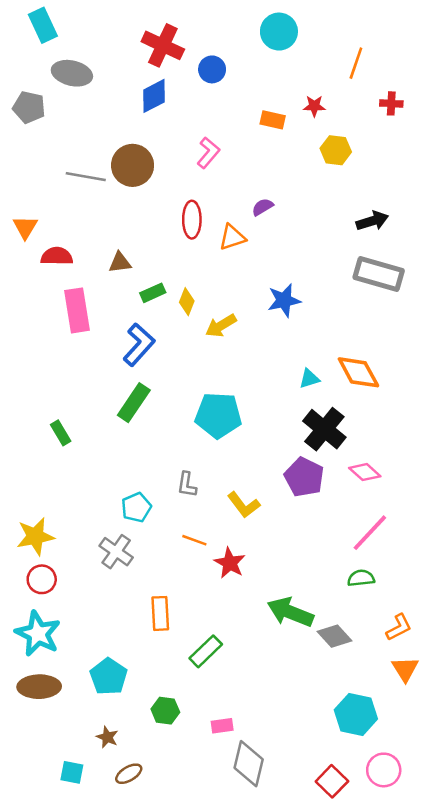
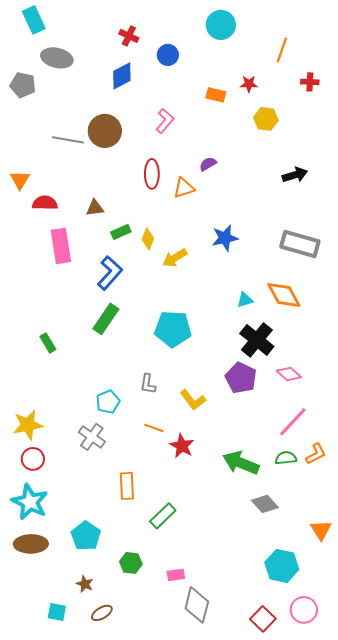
red cross: (163, 45) -> (129, 36), size x0.6
gray rectangle: (379, 274) -> (300, 244), moved
green arrow: (290, 612) -> (241, 463), moved
orange L-shape: (399, 627) -> (316, 454), moved

